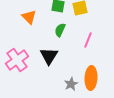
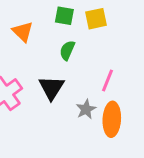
pink line: (88, 40) -> (107, 80), moved
gray star: (71, 84) -> (86, 109), moved

